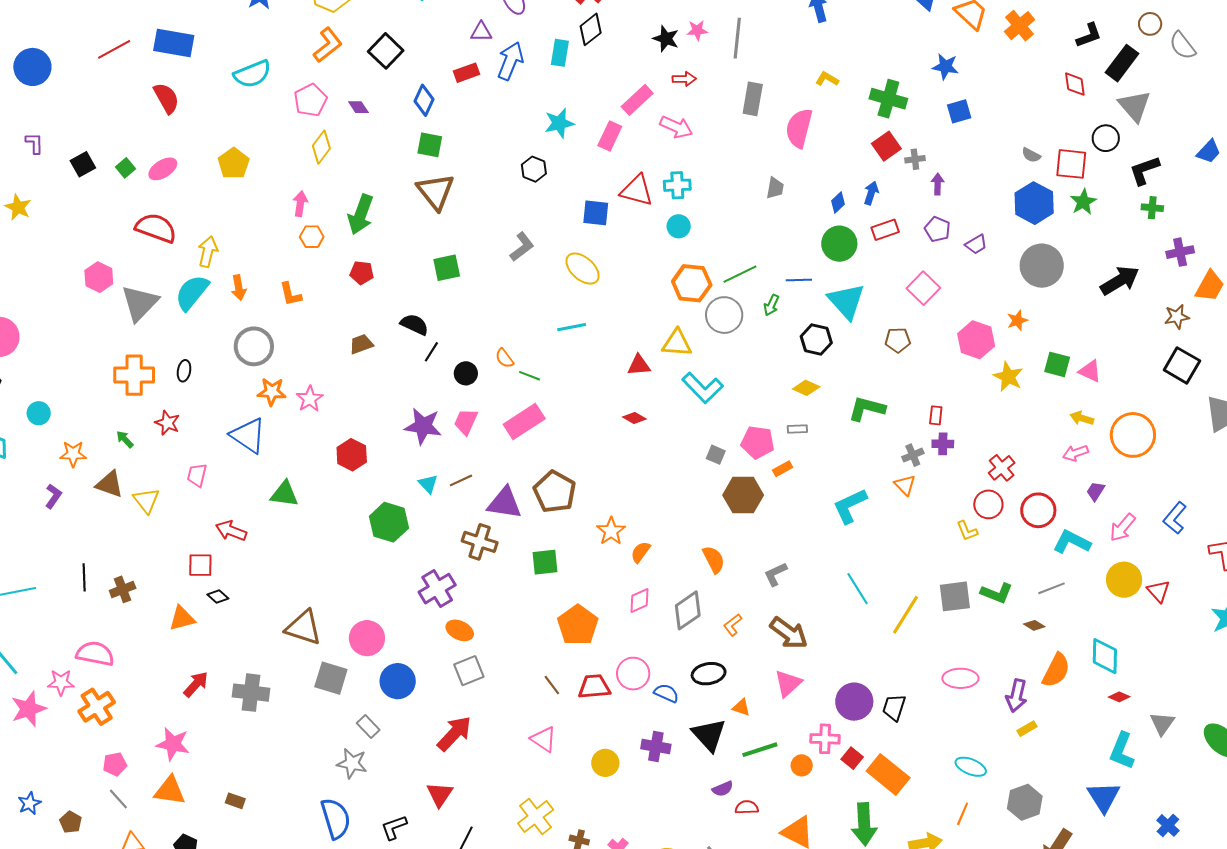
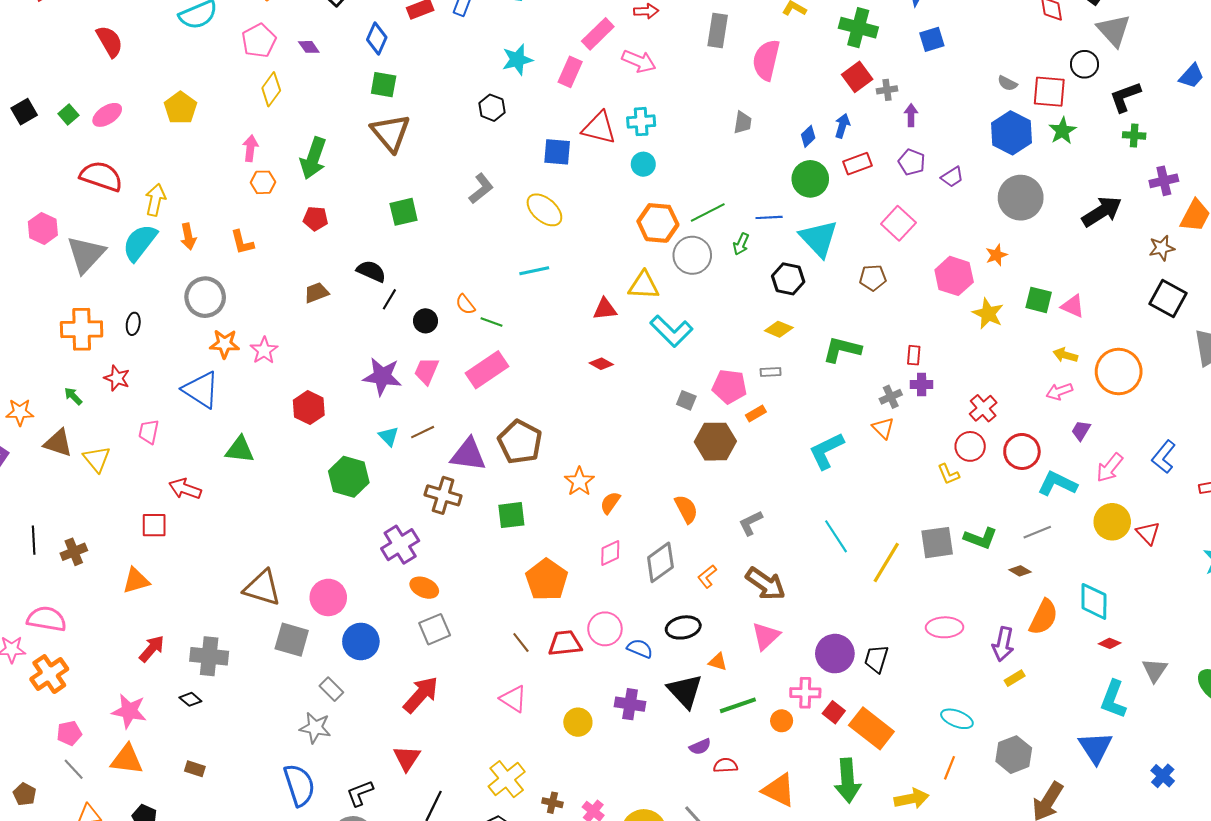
black diamond: (218, 597) -> (190, 699), moved

